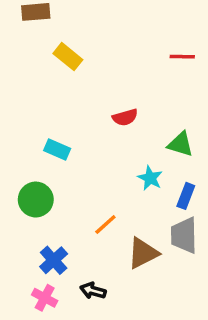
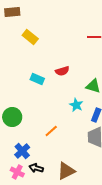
cyan rectangle: (57, 149) -> (37, 79), moved
brown triangle: (143, 253) -> (66, 171), moved
black arrow: (93, 291) -> (36, 168), moved

